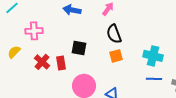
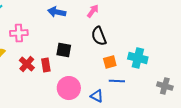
orange square: (116, 56) -> (110, 62), moved
blue line: (154, 79) -> (117, 81), moved

